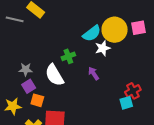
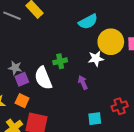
cyan semicircle: (92, 33) -> (88, 22), moved
purple square: (29, 86) -> (22, 79), moved
cyan square: (126, 103) -> (95, 119), moved

